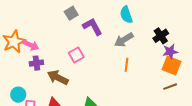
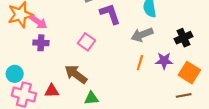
purple star: (170, 52) -> (164, 61), moved
pink square: (76, 55) -> (86, 42), turned -35
brown arrow: (58, 78) -> (76, 74), moved

